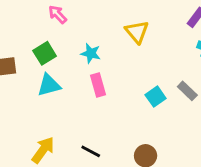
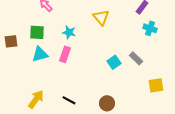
green square: (45, 53) -> (37, 32), turned 35
pink rectangle: (98, 85) -> (65, 54), moved, turned 35

